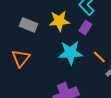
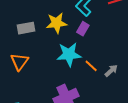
gray rectangle: (29, 25) -> (26, 28), turned -30
orange line: (99, 57) -> (91, 66), moved

